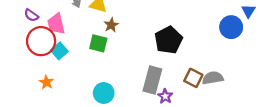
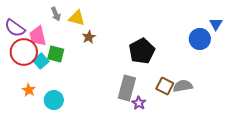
purple semicircle: (31, 15) -> (15, 28), size x1.5
green square: (98, 43) -> (56, 54), moved
cyan circle: (104, 93) -> (54, 100), moved

